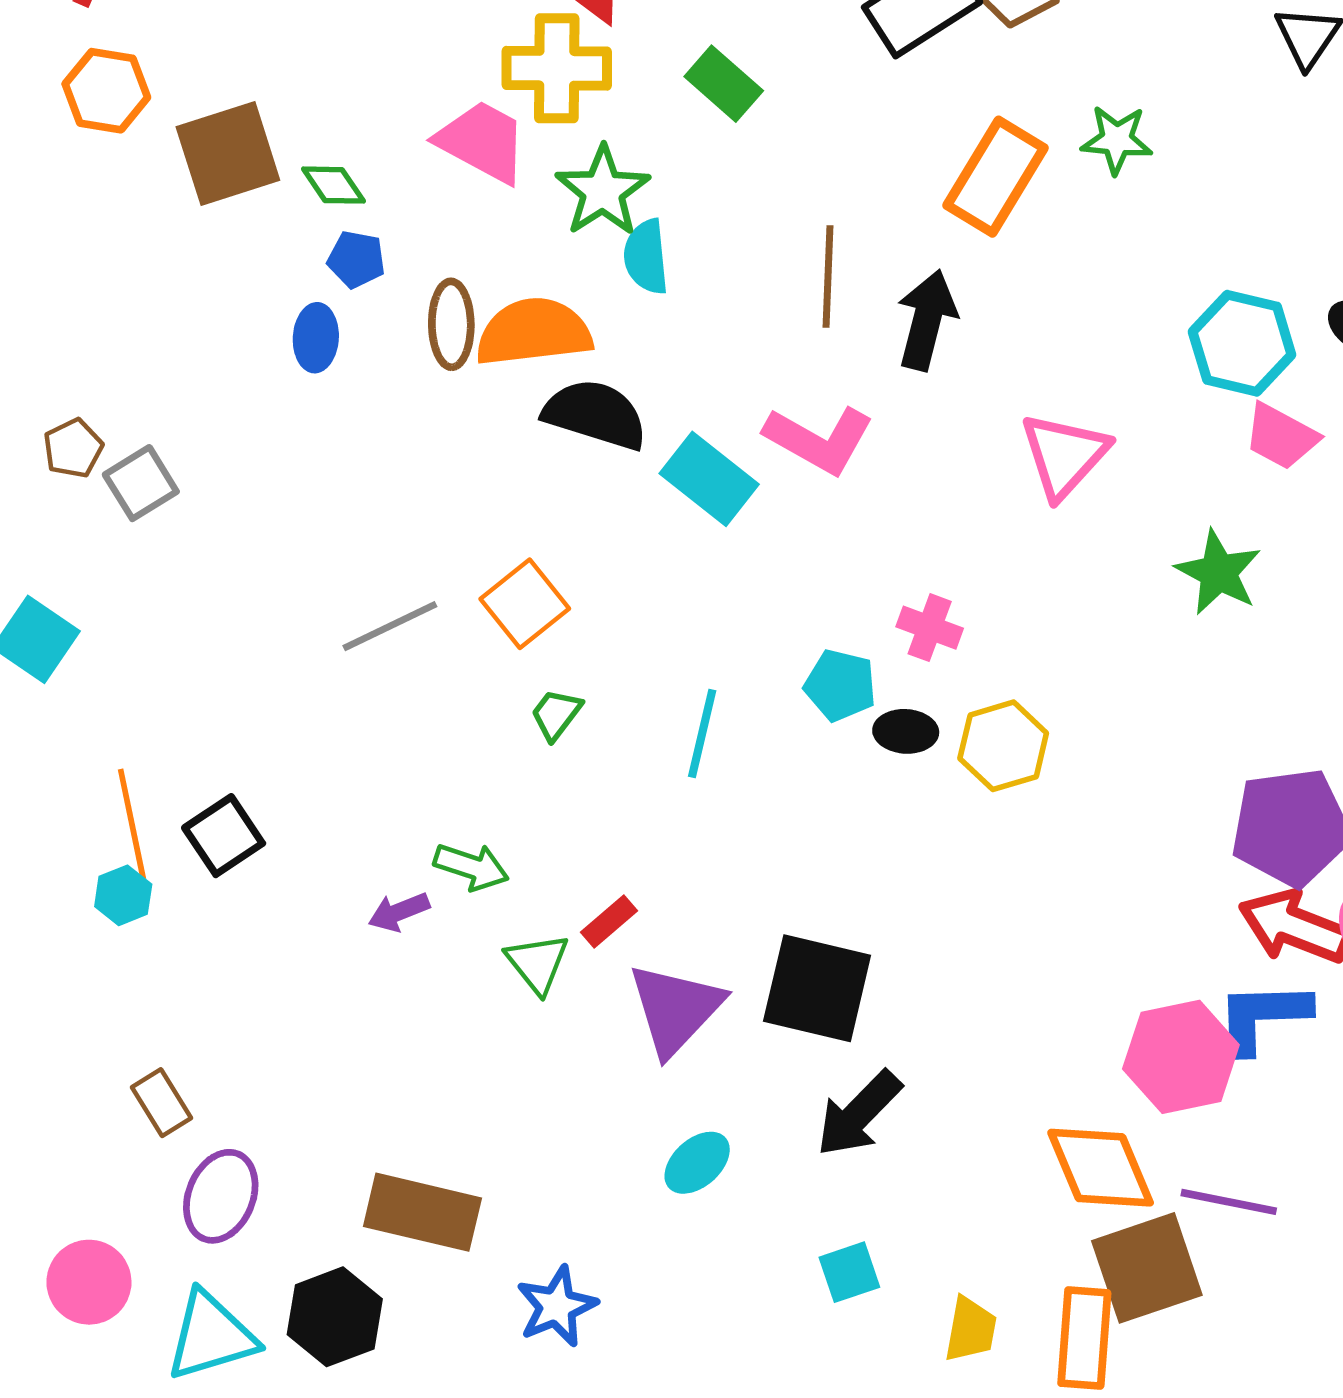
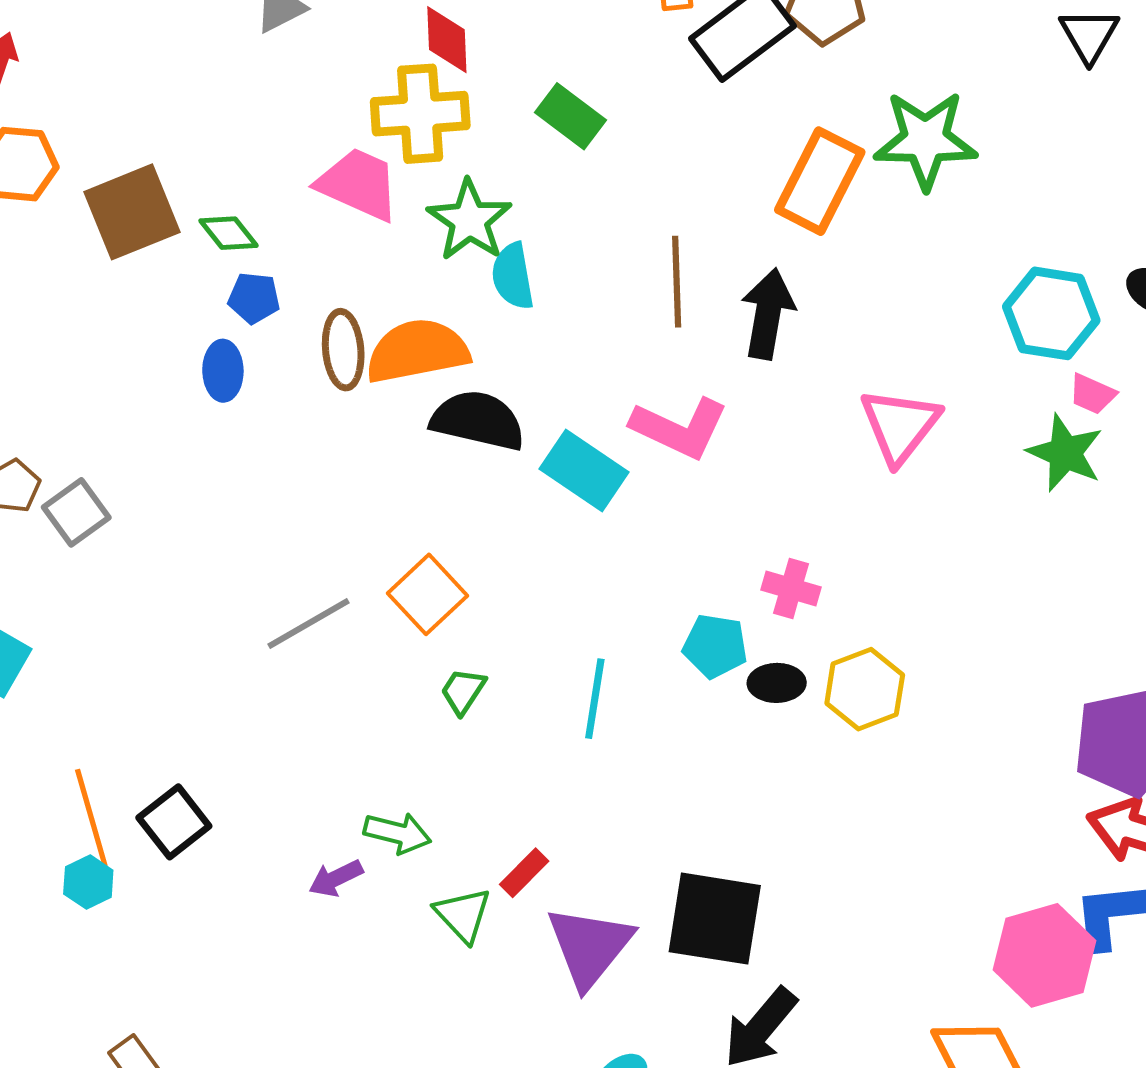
green star: (1117, 140) -> (926, 140), size x1.6
pink trapezoid: (1281, 436) -> (1092, 394), size x0.7
green star: (1218, 572) -> (1065, 453), moved

